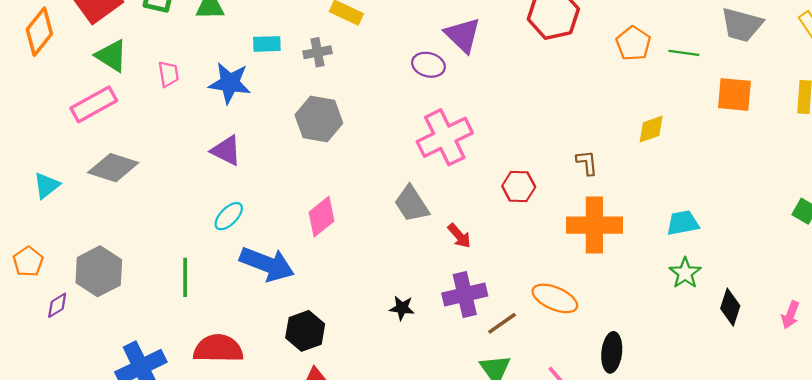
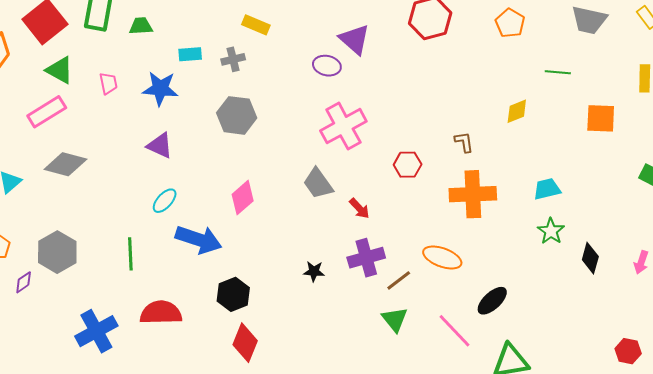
orange pentagon: (633, 43) -> (510, 23), moved
green line: (684, 53) -> (558, 72), moved
orange square: (734, 94) -> (601, 118), moved
black ellipse: (612, 352) -> (492, 301), turned 44

